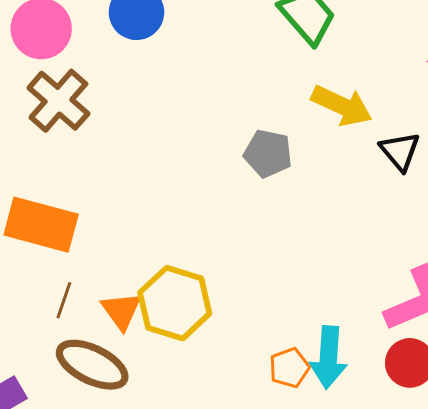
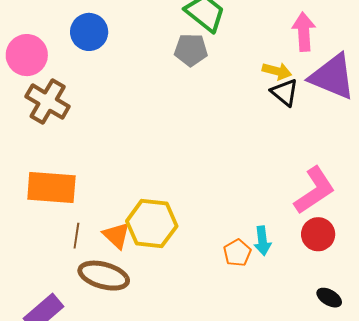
yellow arrow: (342, 106) -> (277, 71), moved, size x0.7
gray pentagon: (268, 153) -> (191, 50), moved
cyan arrow: (328, 357) -> (262, 241), size x0.7

